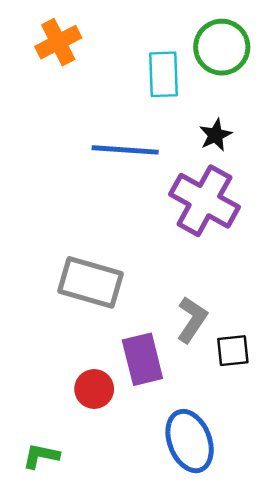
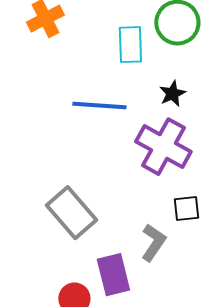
gray rectangle: (90, 282) -> (71, 213), turned 33
black square: (233, 351) -> (186, 209), moved

